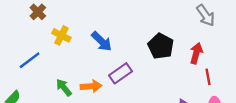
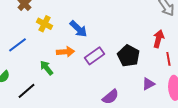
black pentagon: (161, 46) -> (128, 56), moved
orange arrow: (91, 86) -> (65, 52), moved

